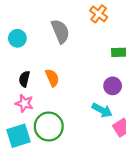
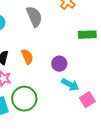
purple circle: (113, 86) -> (59, 64), moved

